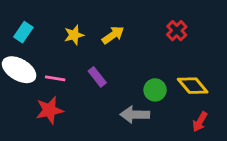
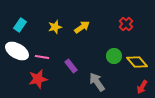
purple rectangle: (97, 77) -> (71, 66), moved
green circle: (155, 90) -> (114, 56), moved
gray arrow: (135, 115) -> (97, 82), turned 54

